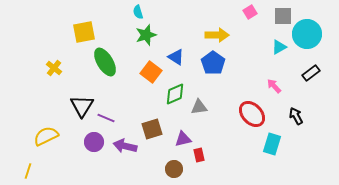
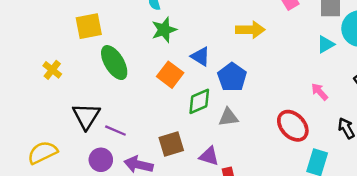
blue pentagon: (213, 63) -> (232, 77), moved
purple triangle: (183, 139) -> (209, 156), turned 30

